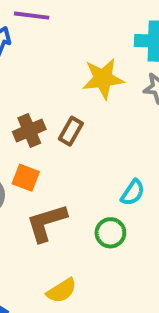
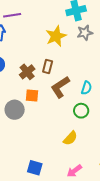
brown L-shape: (46, 223) -> (60, 87), moved
yellow semicircle: (62, 291) -> (70, 138), moved

